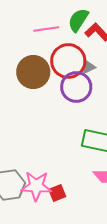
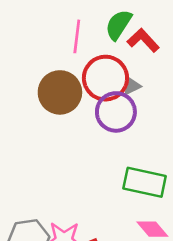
pink line: (46, 29) -> (77, 36), turned -75

